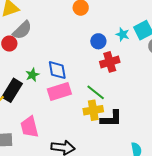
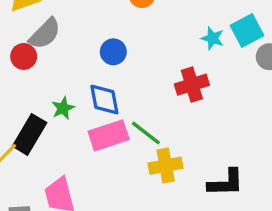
blue circle: (98, 41) -> (113, 52), moved
green line: (96, 92) -> (146, 133), moved
black L-shape: (111, 119) -> (226, 183), moved

